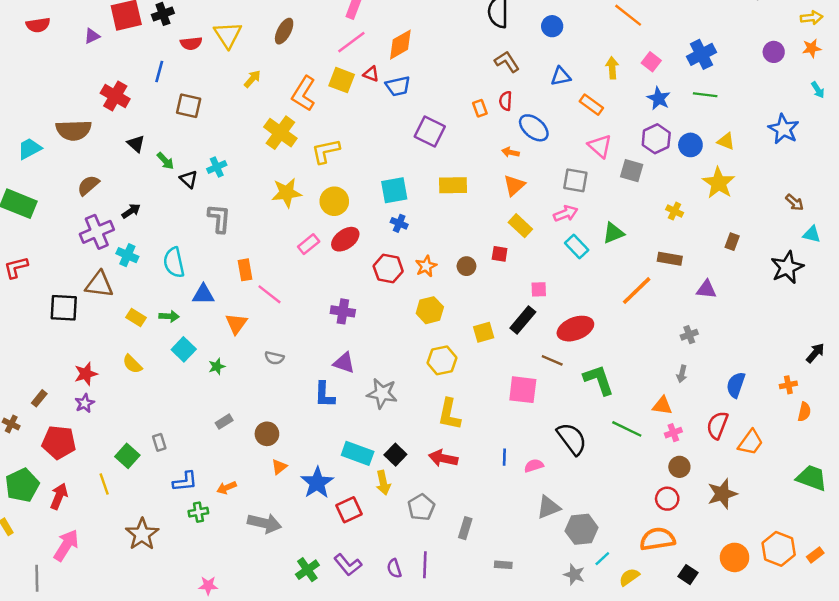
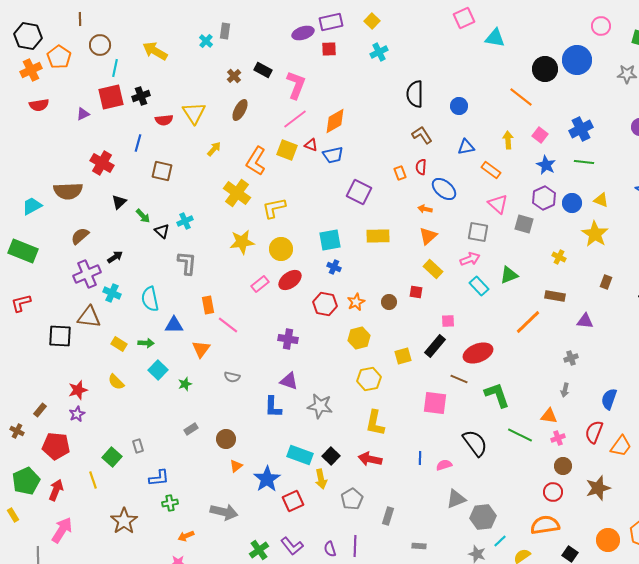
black triangle: (136, 144) -> (119, 202), turned 35
orange arrow: (227, 488) -> (186, 536), moved

